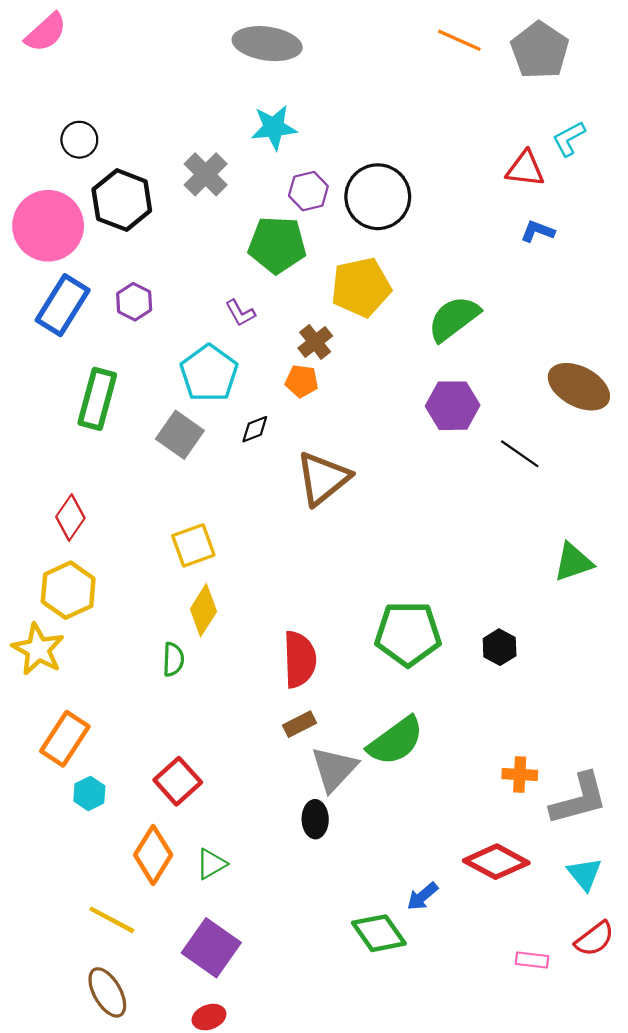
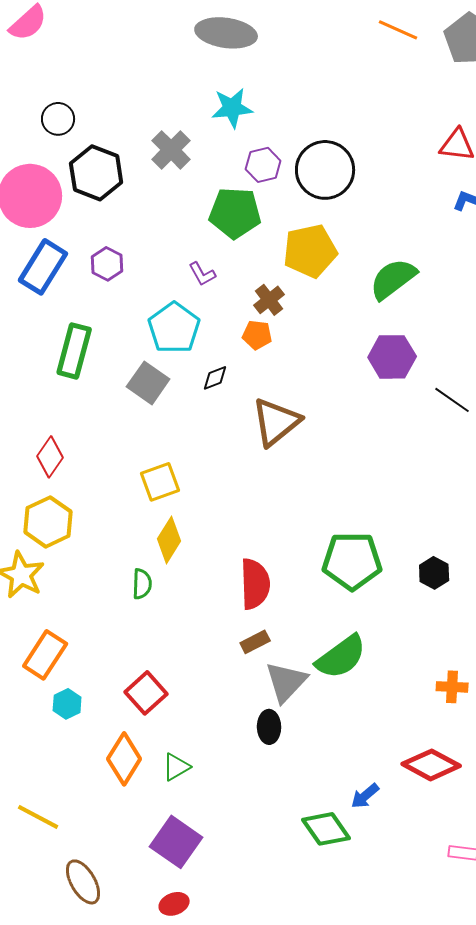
yellow line: (112, 920) -> (38, 817), moved

